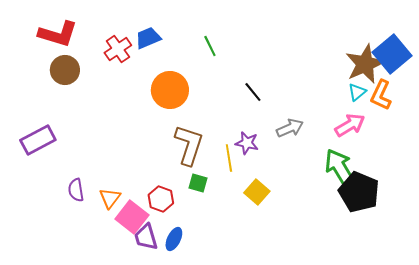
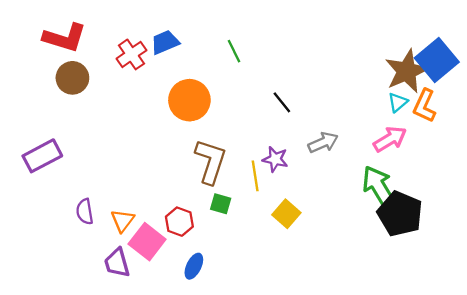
purple trapezoid: (146, 237) -> (117, 263), moved

